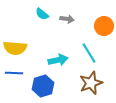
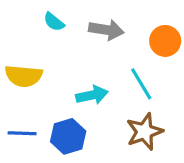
cyan semicircle: (42, 14) -> (54, 22), moved
gray arrow: (67, 19) -> (106, 30), size x1.5
blue line: (14, 73) -> (22, 133), moved

